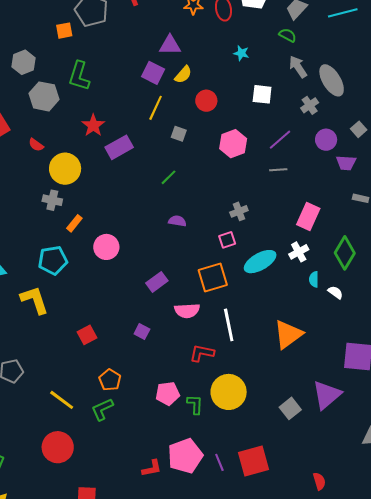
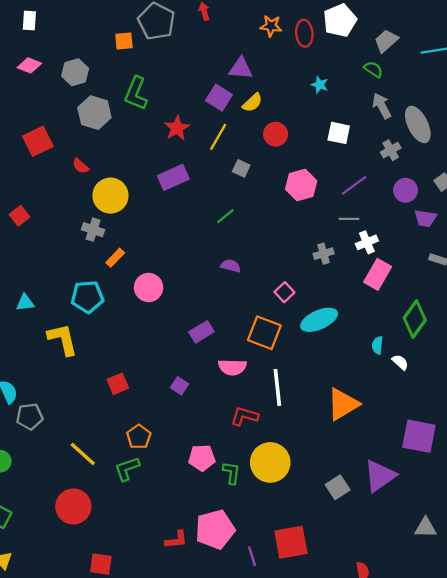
red star: (93, 125) -> (177, 128), moved
gray cross: (239, 211) -> (324, 254), moved
pink square: (227, 240) -> (284, 292), turned -30
white cross: (299, 252) -> (367, 242), moved
orange square: (213, 278) -> (264, 333), turned 32
purple line: (219, 462) -> (252, 556), moved

